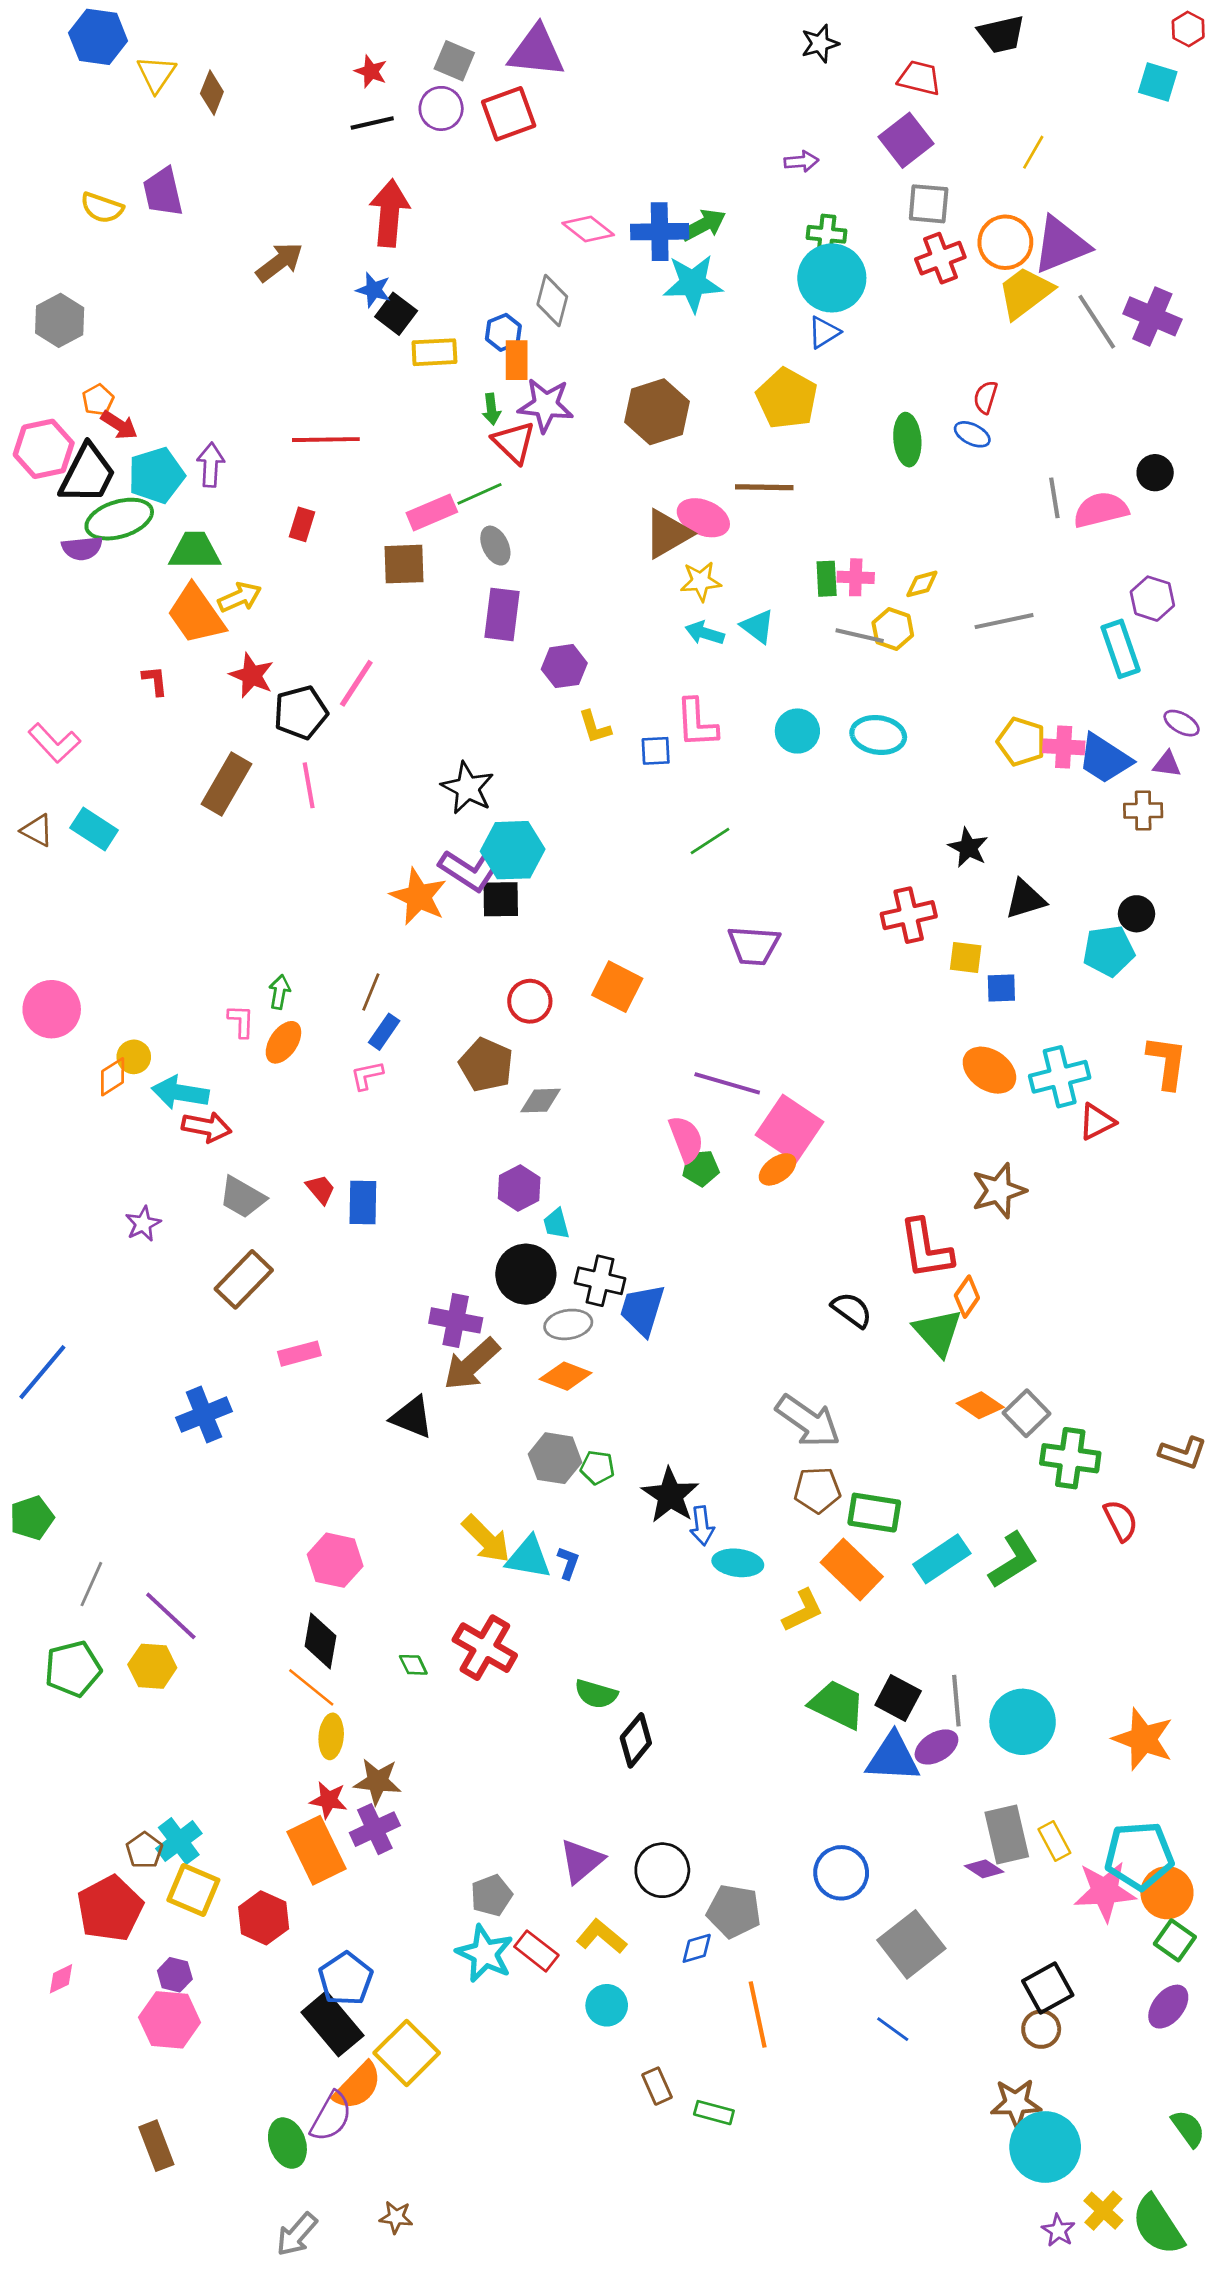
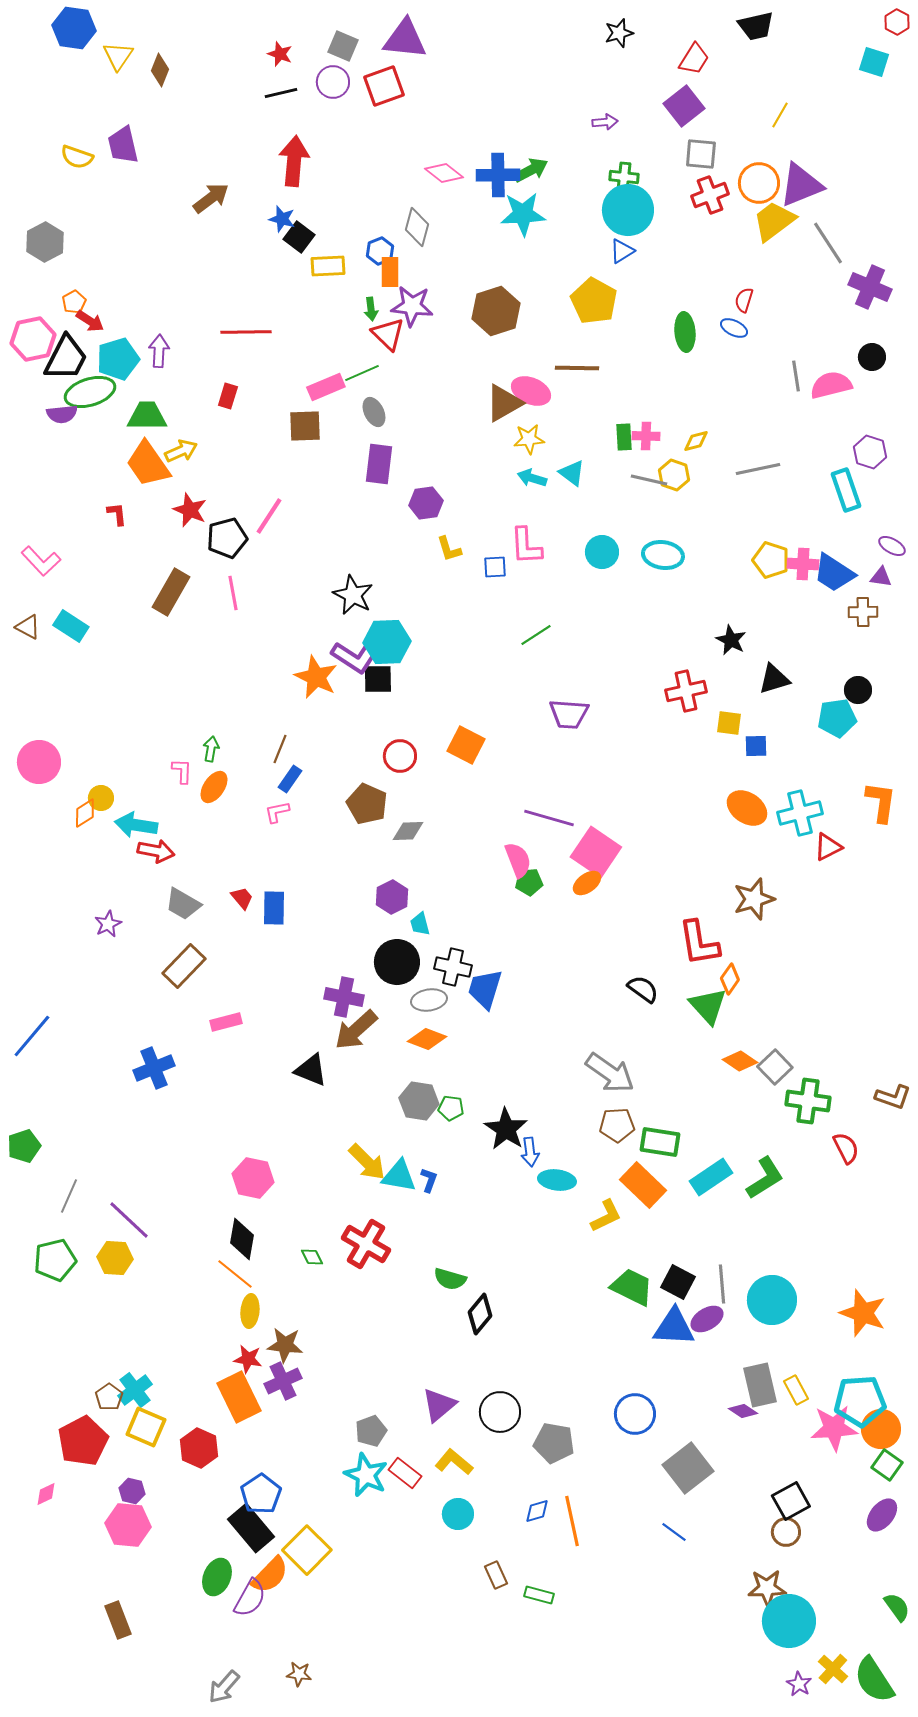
red trapezoid: (919, 78) -> (694, 59), turned 108
purple cross: (1152, 316) -> (870, 287), moved
blue diamond: (697, 1948) -> (537, 1511), moved
green ellipse: (287, 2143) -> (217, 1577), moved, turned 42

